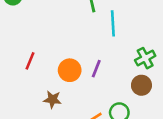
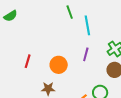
purple line: (96, 69) -> (86, 54), moved

